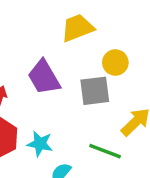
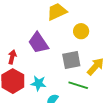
gray square: (95, 91) -> (71, 60), moved

